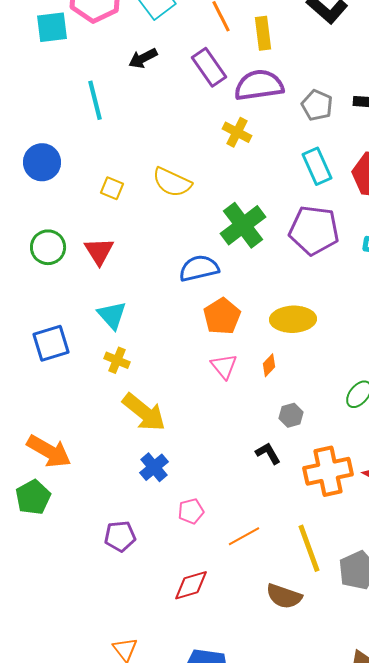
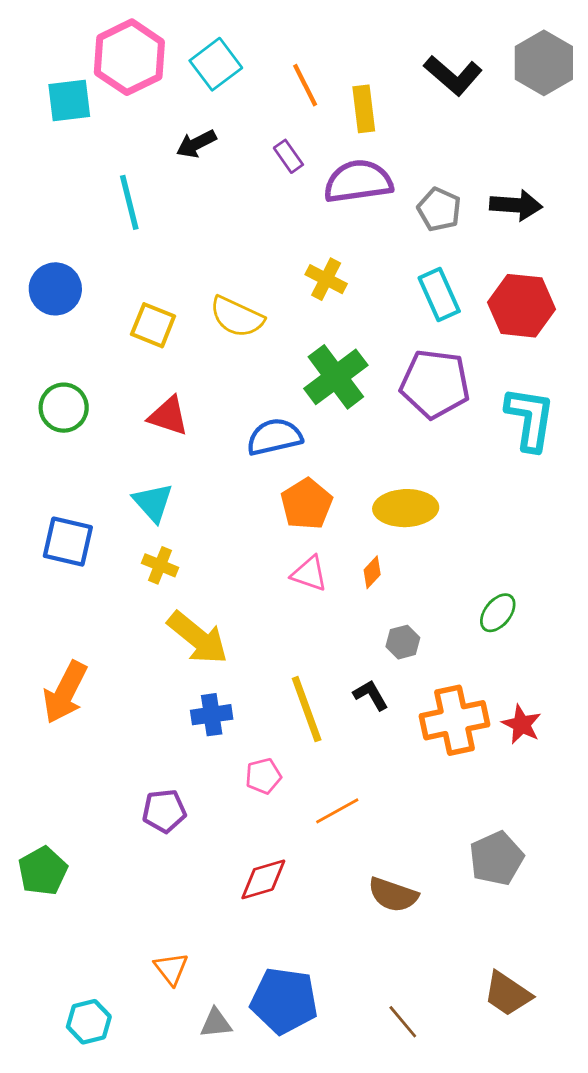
purple rectangle: (209, 67) -> (288, 156), size x0.6
yellow cross: (237, 132) -> (326, 279), moved
yellow square: (112, 188) -> (153, 325), size x1.4
red triangle: (99, 251) -> (168, 416), moved, turned -40
blue square: (51, 343) -> (68, 542), turned 30
pink triangle: (224, 366) -> (309, 574), turned -32
orange arrow: (49, 451) -> (65, 692), turned 87
blue cross: (154, 467) -> (212, 715), turned 32
green pentagon: (33, 497) -> (43, 871), moved
yellow line: (309, 548) -> (307, 709), moved

